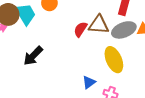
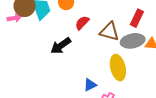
red semicircle: (80, 29) -> (82, 23), moved
black arrow: (33, 56) -> (61, 46), moved

